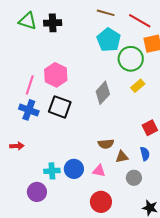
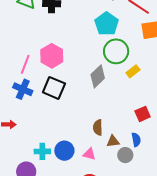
green circle: (131, 59) -> (116, 51), moved
brown semicircle: (106, 144) -> (98, 127), turned 91
gray circle: (134, 178) -> (125, 155), moved

